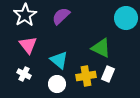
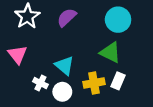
cyan circle: (126, 18) -> (118, 20), moved
pink triangle: (28, 45) -> (17, 55), moved
white cross: (24, 74) -> (40, 83), moved

